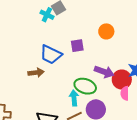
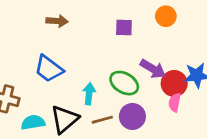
blue trapezoid: (51, 55) -> (49, 69), moved
brown arrow: (36, 73) -> (57, 21), moved
cyan arrow: (74, 98) -> (89, 94), moved

